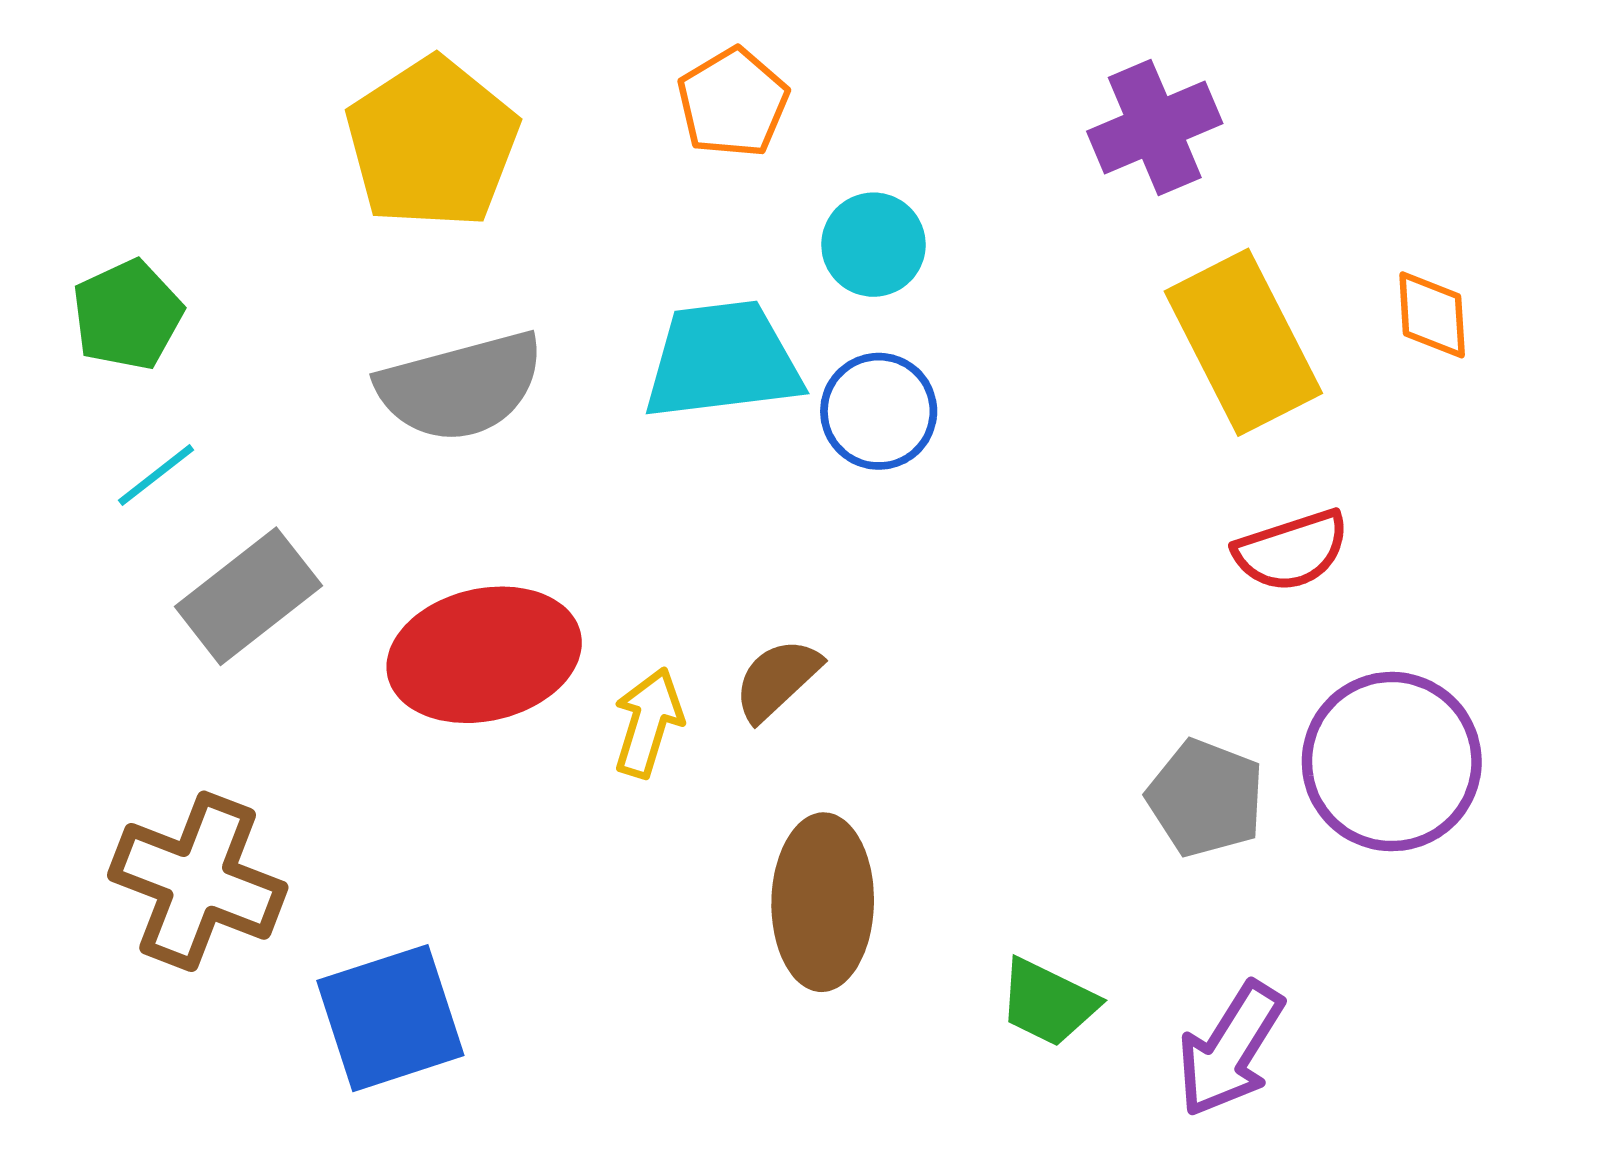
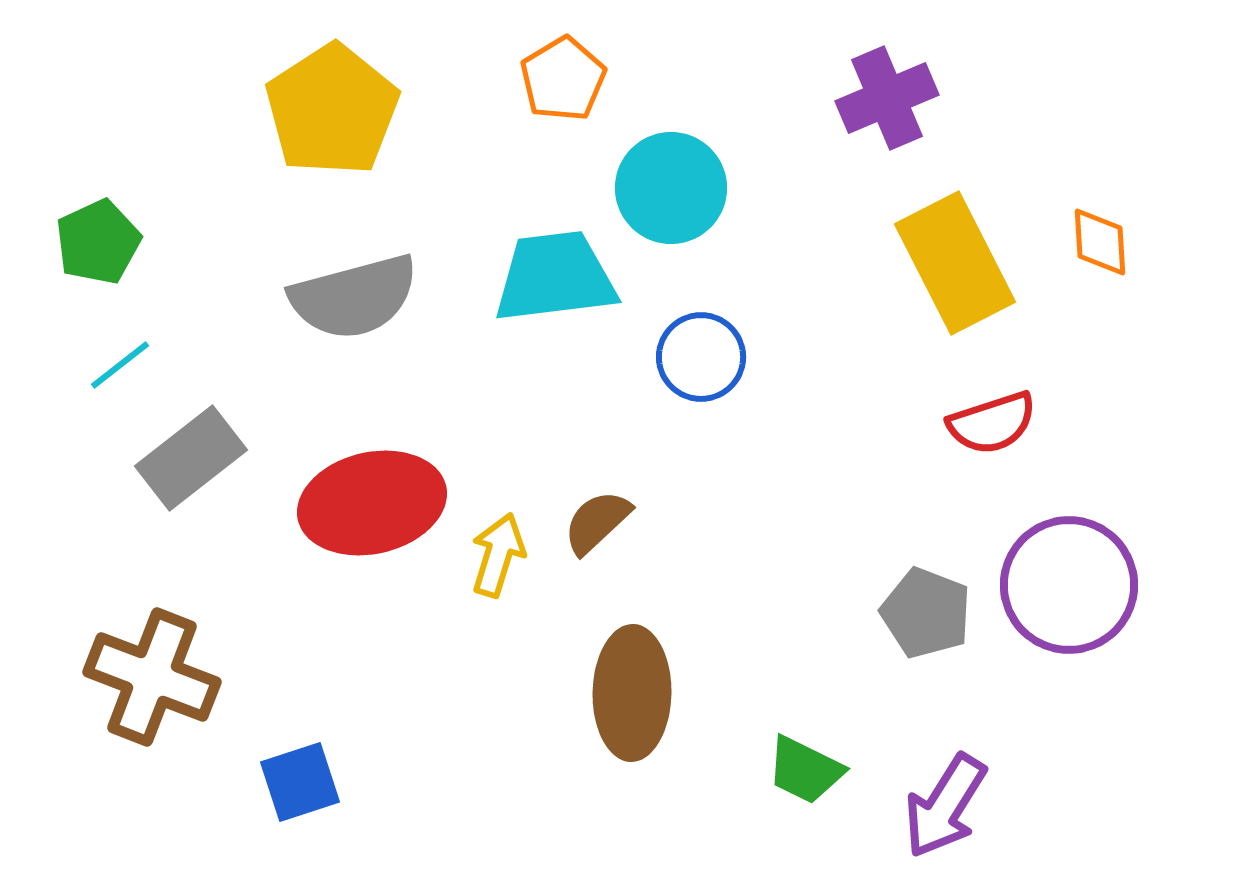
cyan circle: (873, 245) -> (671, 188), size x1.4
blue circle: (879, 411) -> (701, 357), moved
blue square: (390, 1018) -> (300, 782), size x0.7

